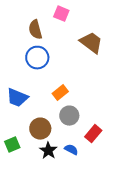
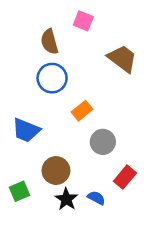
orange rectangle: (60, 93) -> (82, 111), moved
gray circle: (69, 116) -> (103, 142), moved

